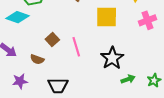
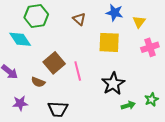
cyan diamond: (18, 17) -> (20, 39), turned 35
brown square: (52, 40) -> (54, 63), size x1.5
green star: (154, 80) -> (151, 99), moved

